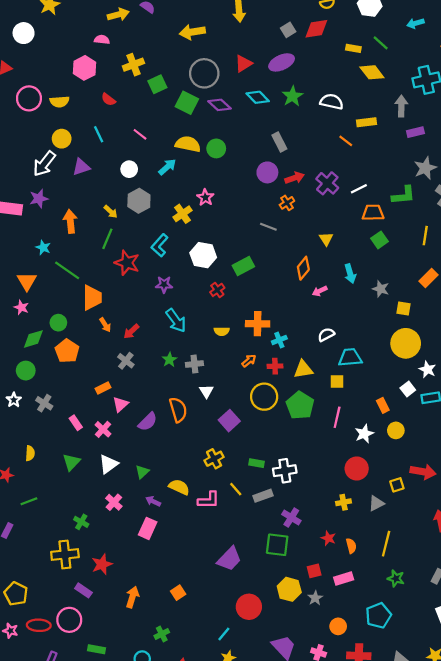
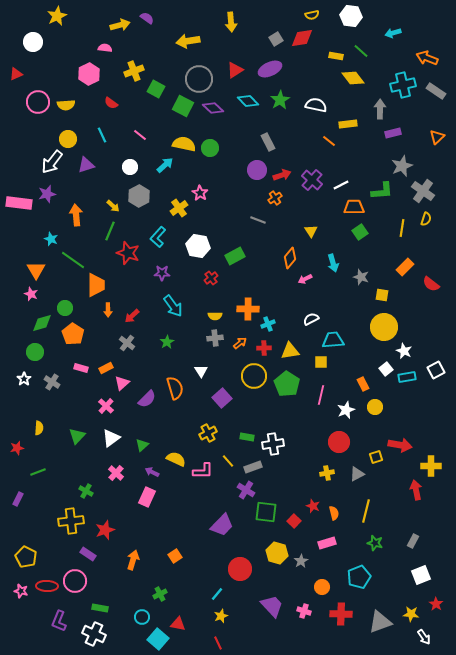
green square: (157, 84) -> (156, 89), turned -36
orange arrow: (105, 325) -> (108, 310), turned 32
gray cross: (194, 364) -> (215, 338), moved
pink rectangle: (76, 423) -> (81, 368), moved, turned -40
purple cross: (291, 517) -> (246, 490), moved
red square: (314, 571) -> (294, 521), moved, turned -32

